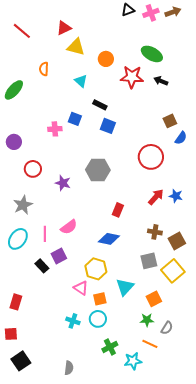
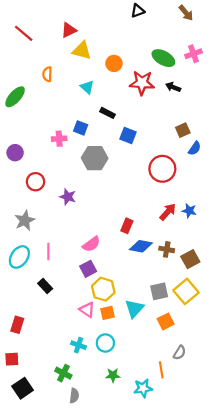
brown arrow: (173, 12) -> (186, 13), turned 70
pink cross: (151, 13) -> (194, 54), moved
blue square: (108, 126) -> (128, 135), moved
gray hexagon: (98, 170) -> (95, 158), moved
pink semicircle: (69, 227) -> (91, 244), moved
blue diamond: (109, 239) -> (141, 246), moved
purple square: (59, 256) -> (88, 269), moved
gray square: (149, 261) -> (159, 291), moved
orange square: (100, 299) -> (108, 313), moved
green star: (147, 320) -> (113, 375), moved
orange line: (150, 344) -> (161, 370), turned 56
green cross: (110, 347) -> (63, 373), moved, turned -35

